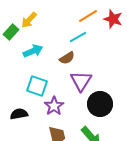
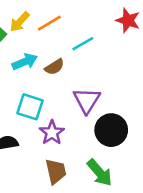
orange line: (88, 16) -> (49, 23), moved
brown semicircle: (67, 58) -> (54, 67), moved

